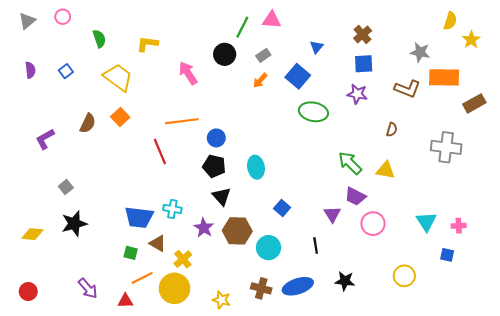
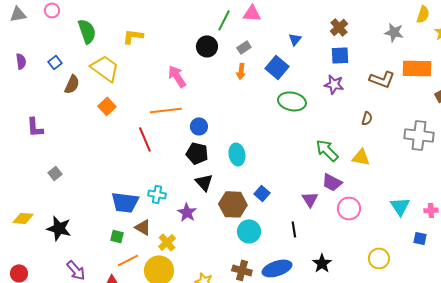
gray triangle: (27, 21) -> (18, 14), turned 30
green semicircle: (99, 39) -> (87, 31), size x1.4
gray star: (420, 52) -> (394, 32), moved
pink arrow: (188, 73) -> (177, 76), moved
orange arrow: (260, 80) -> (241, 71), turned -35
brown semicircle: (88, 123) -> (72, 84), moved
purple L-shape: (45, 139) -> (35, 127), turned -65
black star: (74, 224) -> (59, 228), moved, turned 30
brown hexagon: (237, 231) -> (233, 204), moved
black star: (345, 281) -> (322, 263), turned 30

